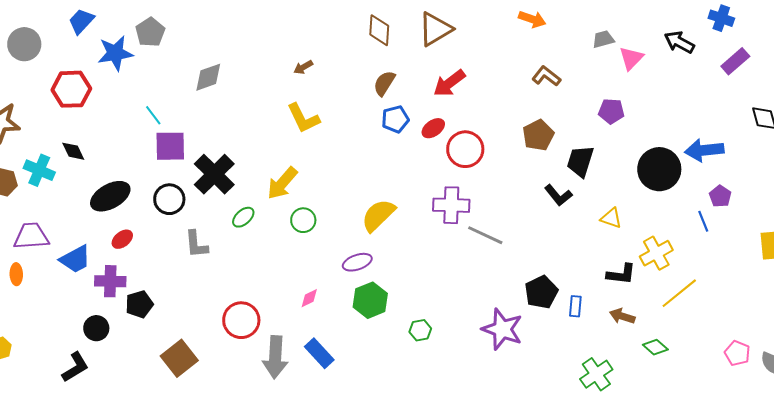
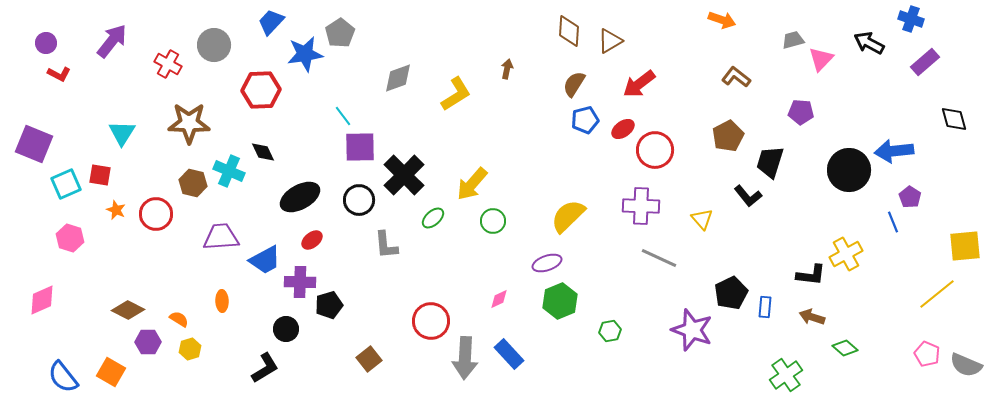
brown triangle: (435, 29) -> (610, 41), moved, size x0.7
brown arrow: (303, 67) -> (507, 69), moved, turned 132
yellow L-shape: (303, 118) -> (456, 94), moved, turned -96
yellow triangle: (611, 218) -> (702, 219), moved, turned 30
gray line: (485, 235) -> (659, 258), moved
orange ellipse: (16, 274) -> (222, 301), moved
yellow line: (679, 293) -> (937, 294), moved
brown square: (179, 358) -> (369, 359), size x0.7

